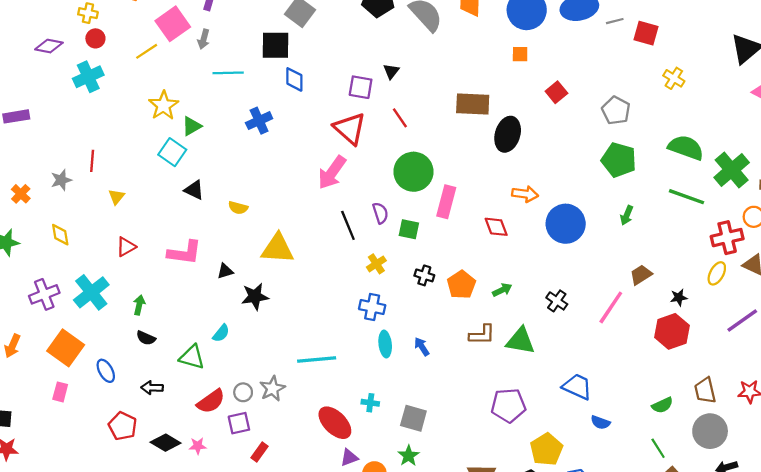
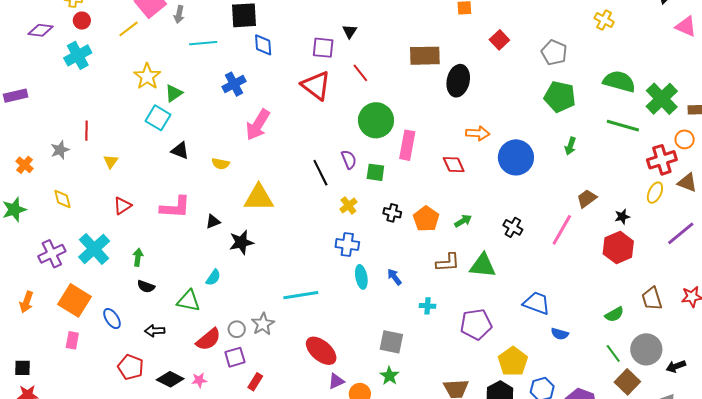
pink arrow: (332, 172) -> (258, 125), moved
cyan cross: (370, 403) -> (428, 306), moved
gray circle: (710, 431) -> (646, 349), moved

